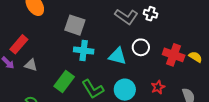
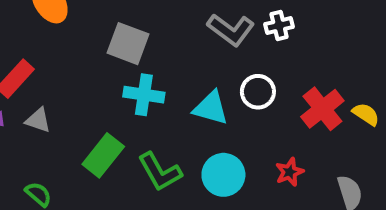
white cross: (151, 14) -> (279, 26), turned -32
red cross: (174, 55) -> (322, 109), turned 30

